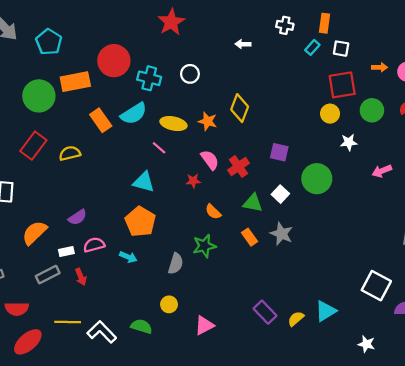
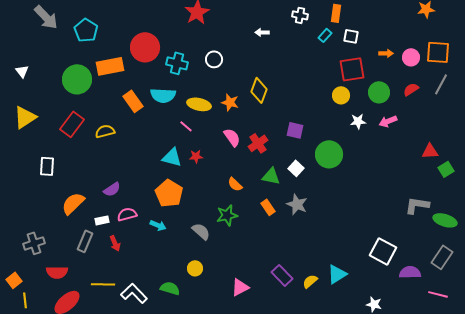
cyan semicircle: (134, 114) -> (163, 95), turned 35
pink arrow: (382, 171) -> (388, 121), moved
red star: (193, 181) -> (196, 156), moved
gray semicircle: (176, 264) -> (201, 231), turned -66
gray rectangle: (48, 275) -> (85, 241), turned -40
pink triangle: (204, 325) -> (240, 287), moved

